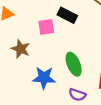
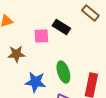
brown star: (21, 49) -> (16, 54), turned -30

